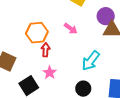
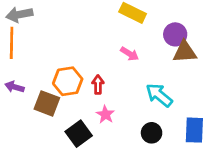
orange hexagon: (37, 33) -> (68, 81), moved
cyan arrow: (91, 61) -> (159, 95), turned 95

